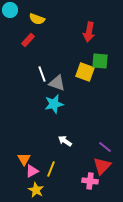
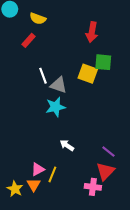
orange triangle: (24, 159) -> (34, 185), moved
pink triangle: (32, 171) -> (38, 169), moved
yellow star: (36, 190) -> (15, 189), moved

